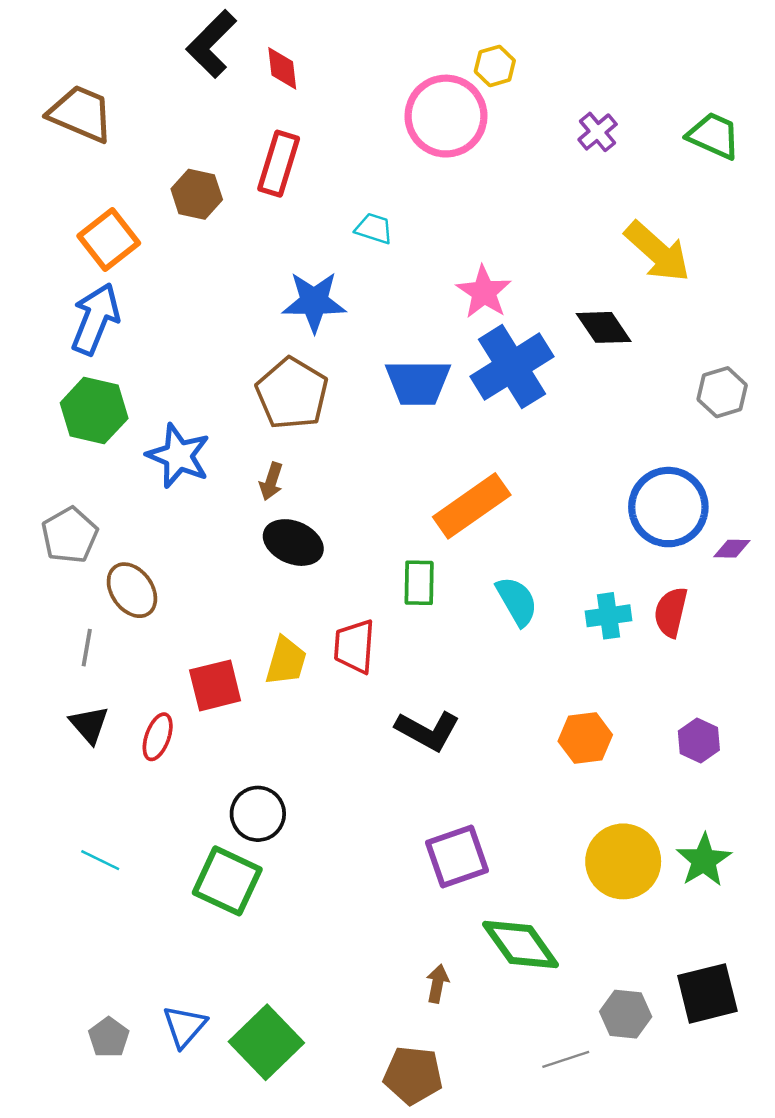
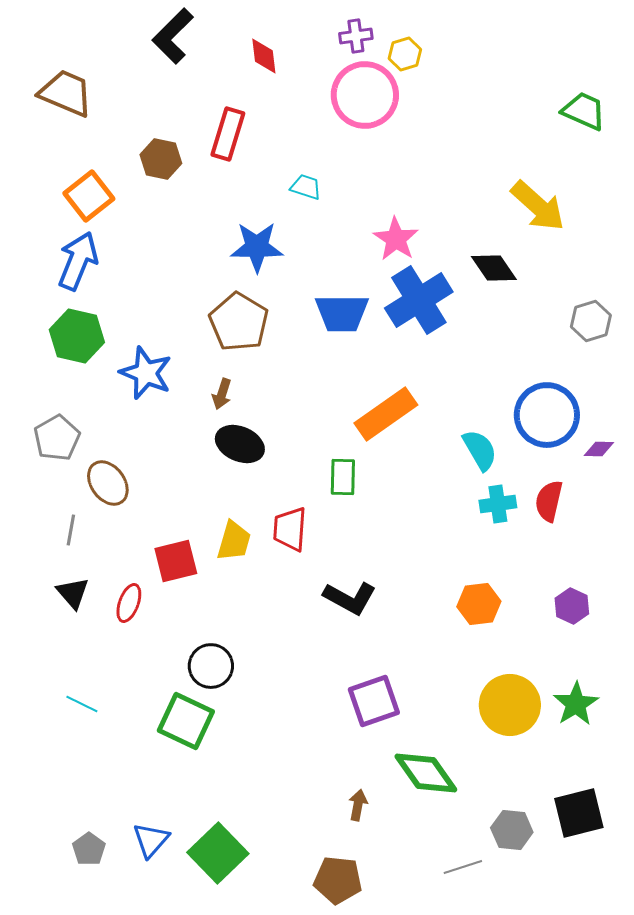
red diamond: (282, 68) -> (264, 56), moved
purple cross: (598, 132) -> (356, 36), moved, turned 32
cyan semicircle: (517, 601) -> (480, 450), moved

